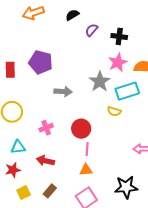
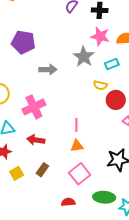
pink star: (118, 62) -> (100, 36), turned -30
cyan rectangle: (127, 91) -> (112, 64), size x0.6
pink cross: (46, 128) -> (34, 107), size x1.6
red circle: (81, 129) -> (116, 100), moved

